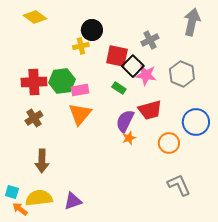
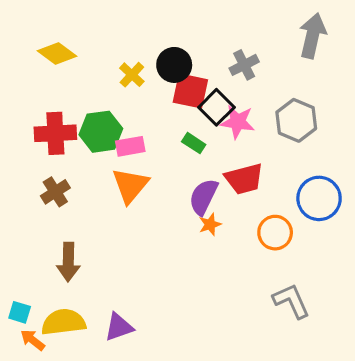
yellow diamond: (35, 17) -> (57, 54), moved
black circle: (92, 30) -> (174, 65), moved
yellow cross: (81, 46) -> (132, 75), turned -35

